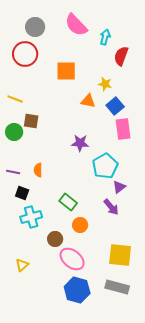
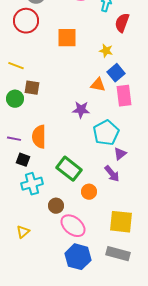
orange triangle: (88, 101) -> (98, 85), moved
orange semicircle: (38, 170) -> (39, 137), size x1.6
green rectangle: (68, 202) -> (69, 169), size x1.4
orange circle: (80, 225) -> (89, 192), moved

